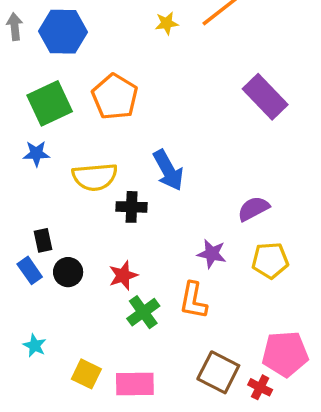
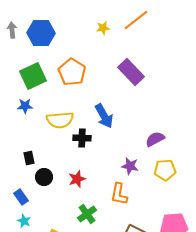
purple rectangle: (265, 97) -> (131, 72), moved
blue rectangle: (30, 270) -> (21, 197), moved
green cross: (143, 312) -> (87, 214), moved

